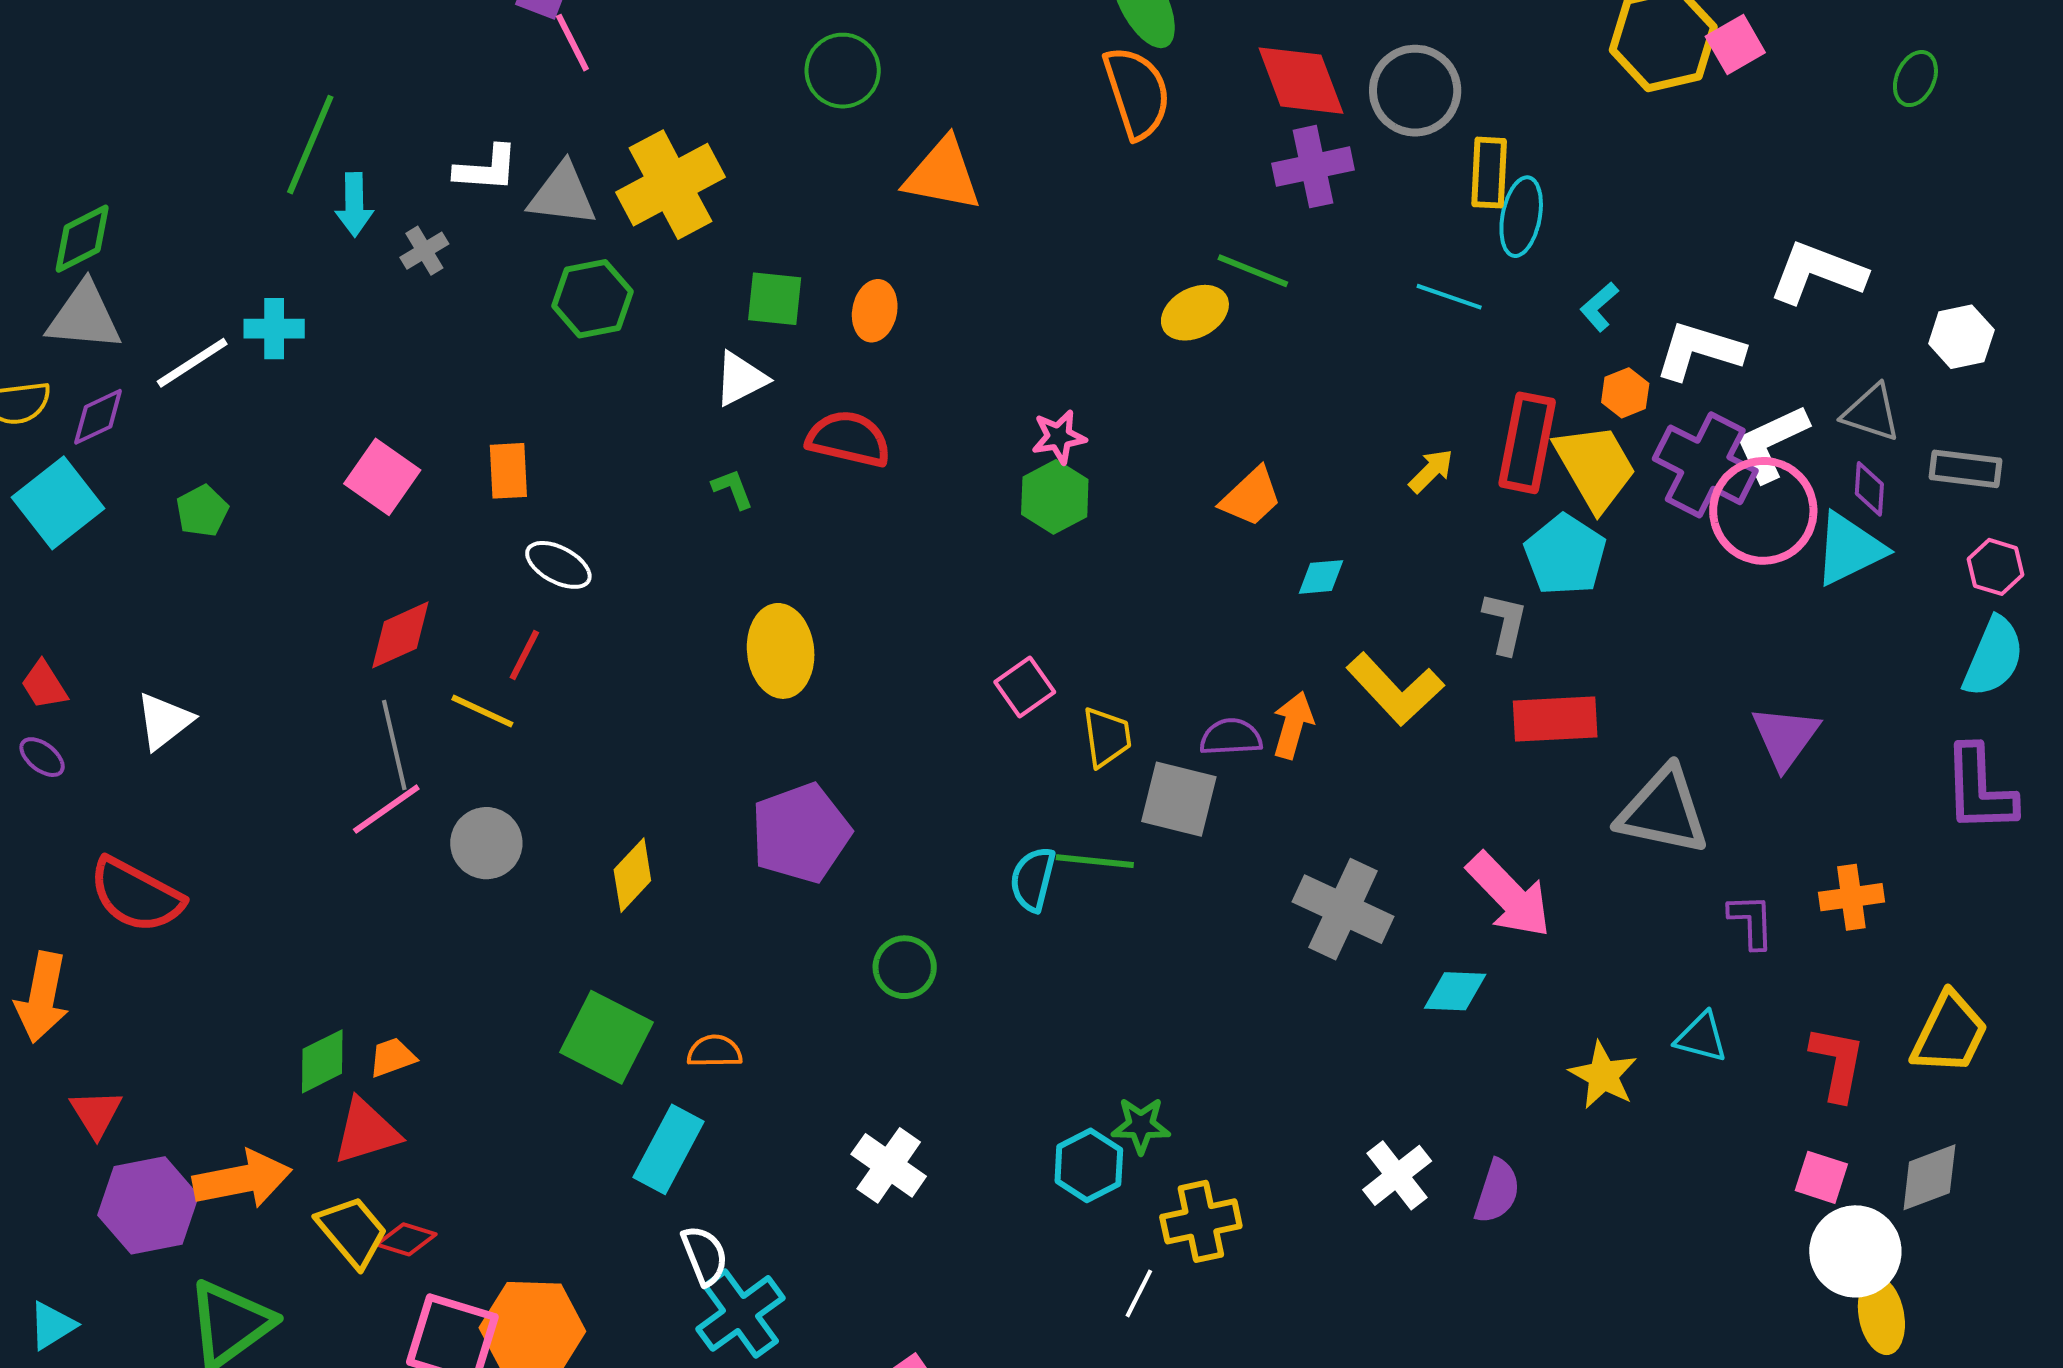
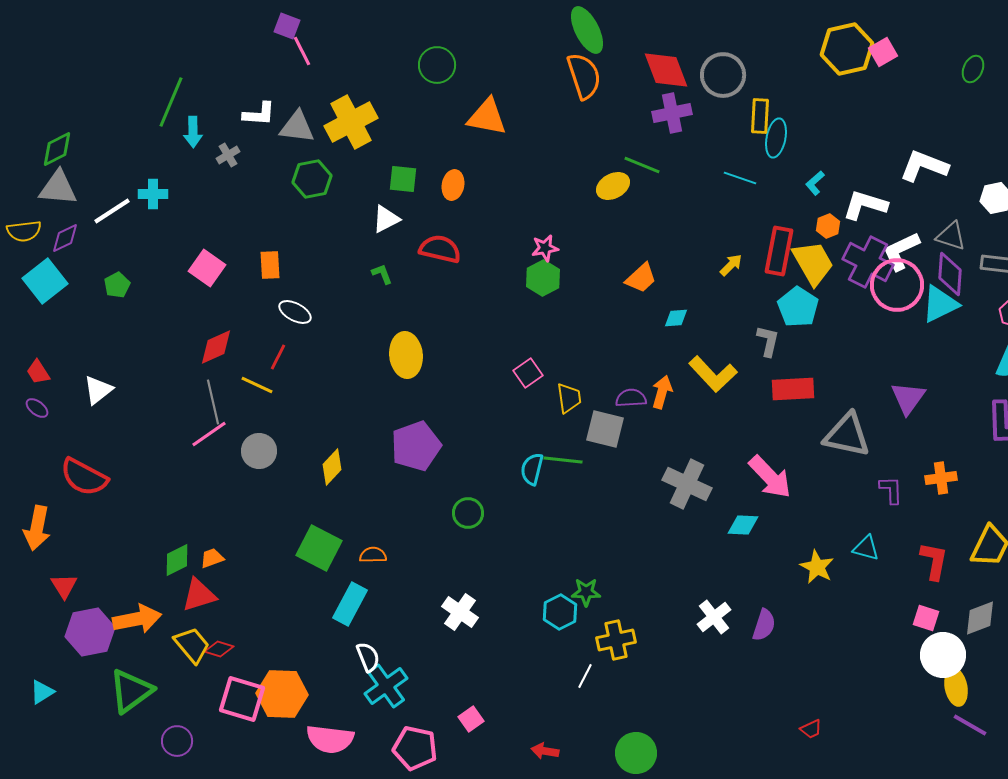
purple diamond: (1869, 489) -> (950, 274), size x1.6

